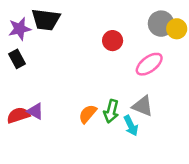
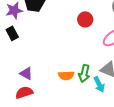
orange semicircle: (88, 114) -> (66, 75), turned -133
red semicircle: (18, 115) -> (24, 92), moved

